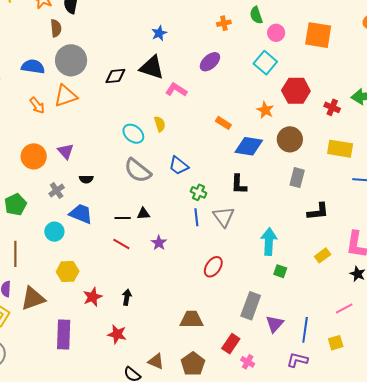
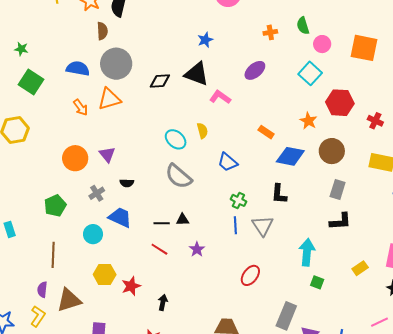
blue trapezoid: (179, 166) -> (228, 162), moved
black L-shape: (318, 211) -> (340, 221), moved
red star: (93, 297) -> (131, 286), moved

